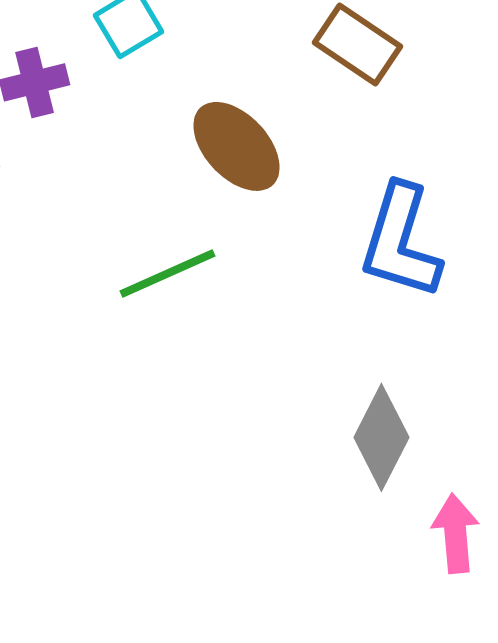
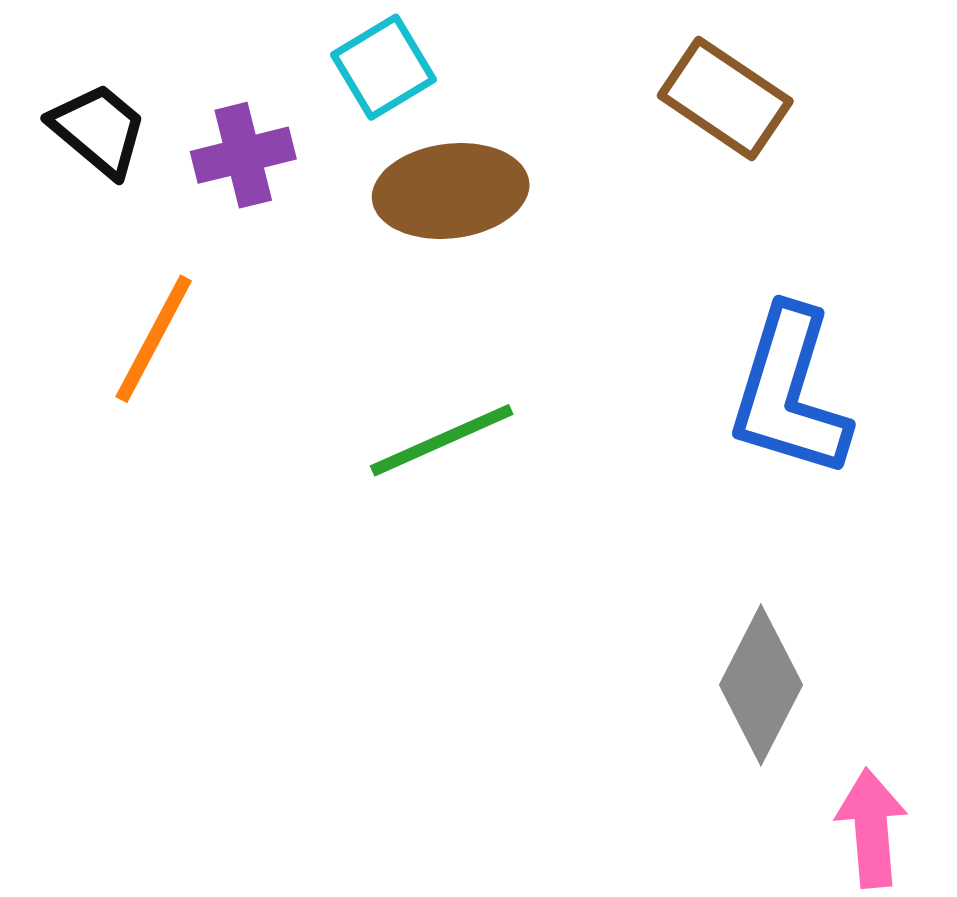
brown ellipse: (236, 146) -> (451, 191), moved, turned -54

